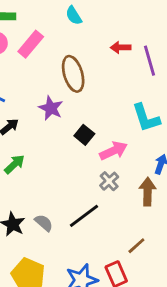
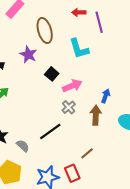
cyan L-shape: (146, 118) -> (79, 49), moved
gray semicircle: (44, 223) -> (23, 146), moved

